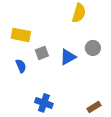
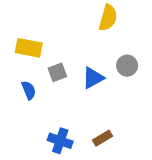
brown rectangle: (94, 107) -> (103, 138), moved

